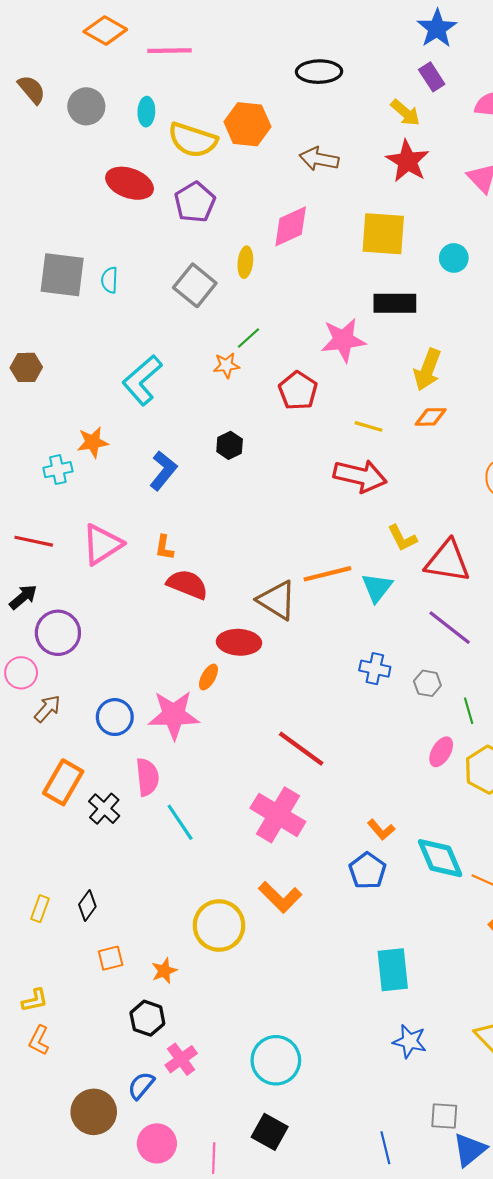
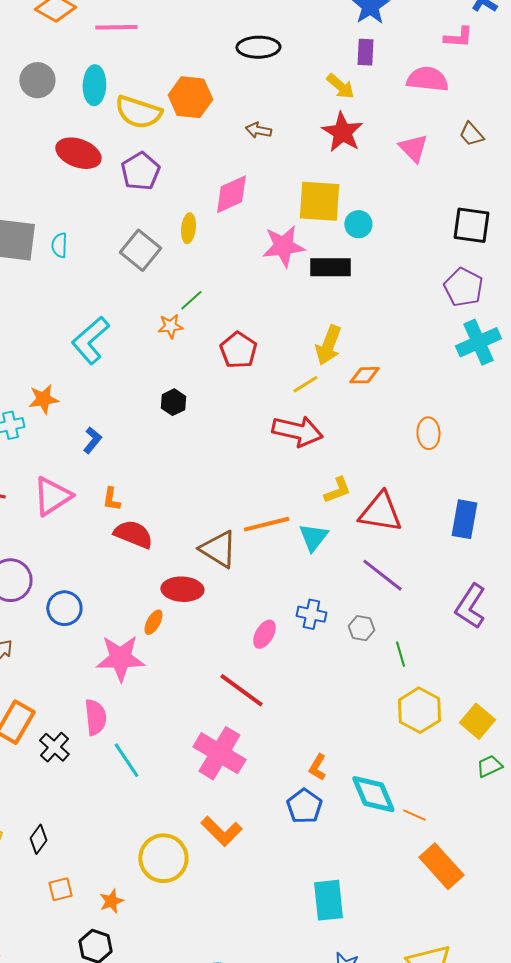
purple rectangle: (432, 77) -> (365, 52), turned 36
cyan ellipse: (146, 112) -> (94, 85), size x1.4
brown arrow: (319, 159) -> (258, 130), size x0.7
cyan circle: (454, 258) -> (358, 224), moved
pink star: (343, 340) -> (283, 246), moved
yellow arrow: (427, 370) -> (328, 345), moved
yellow line: (369, 426) -> (305, 384), turned -48
blue L-shape: (163, 471) -> (92, 440), moved, size x0.7
yellow L-shape: (402, 538) -> (337, 490), turned -84
blue circle: (115, 717) -> (64, 608), moved
pink ellipse: (441, 752) -> (264, 634), moved
orange L-shape: (381, 830) -> (317, 767), turned 72

